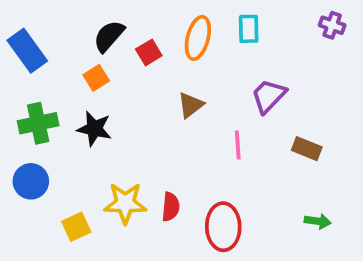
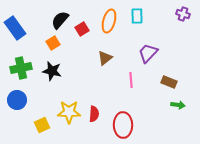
green arrow: (318, 221) -> (178, 105), moved

